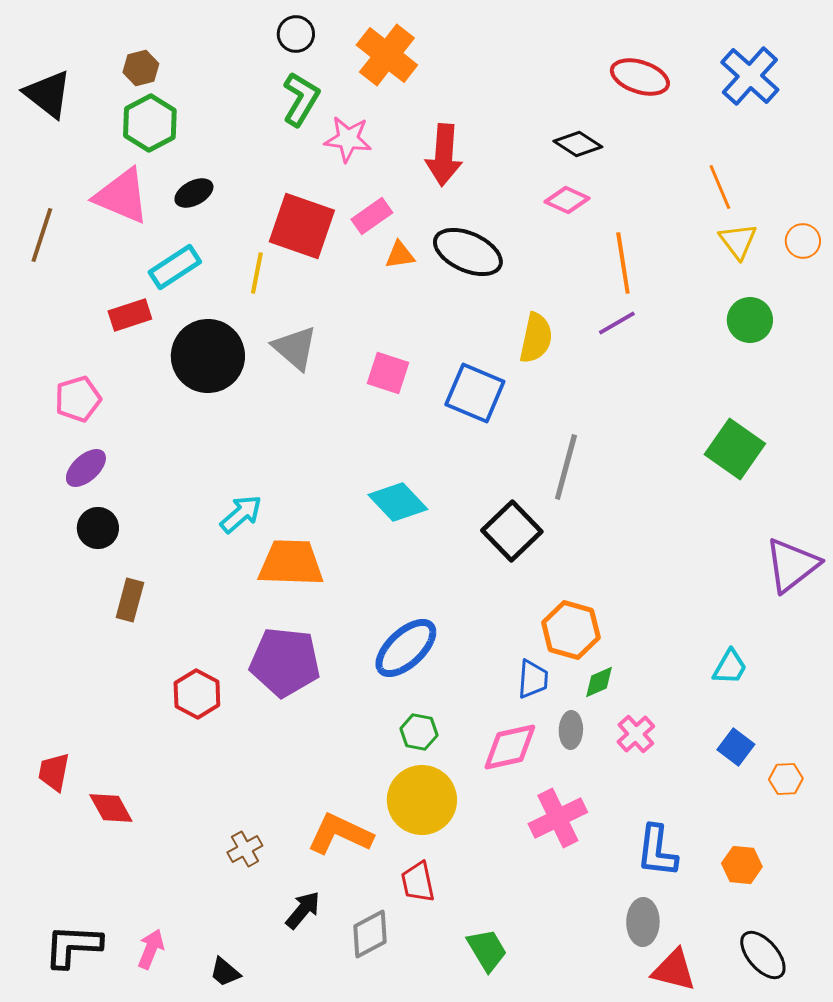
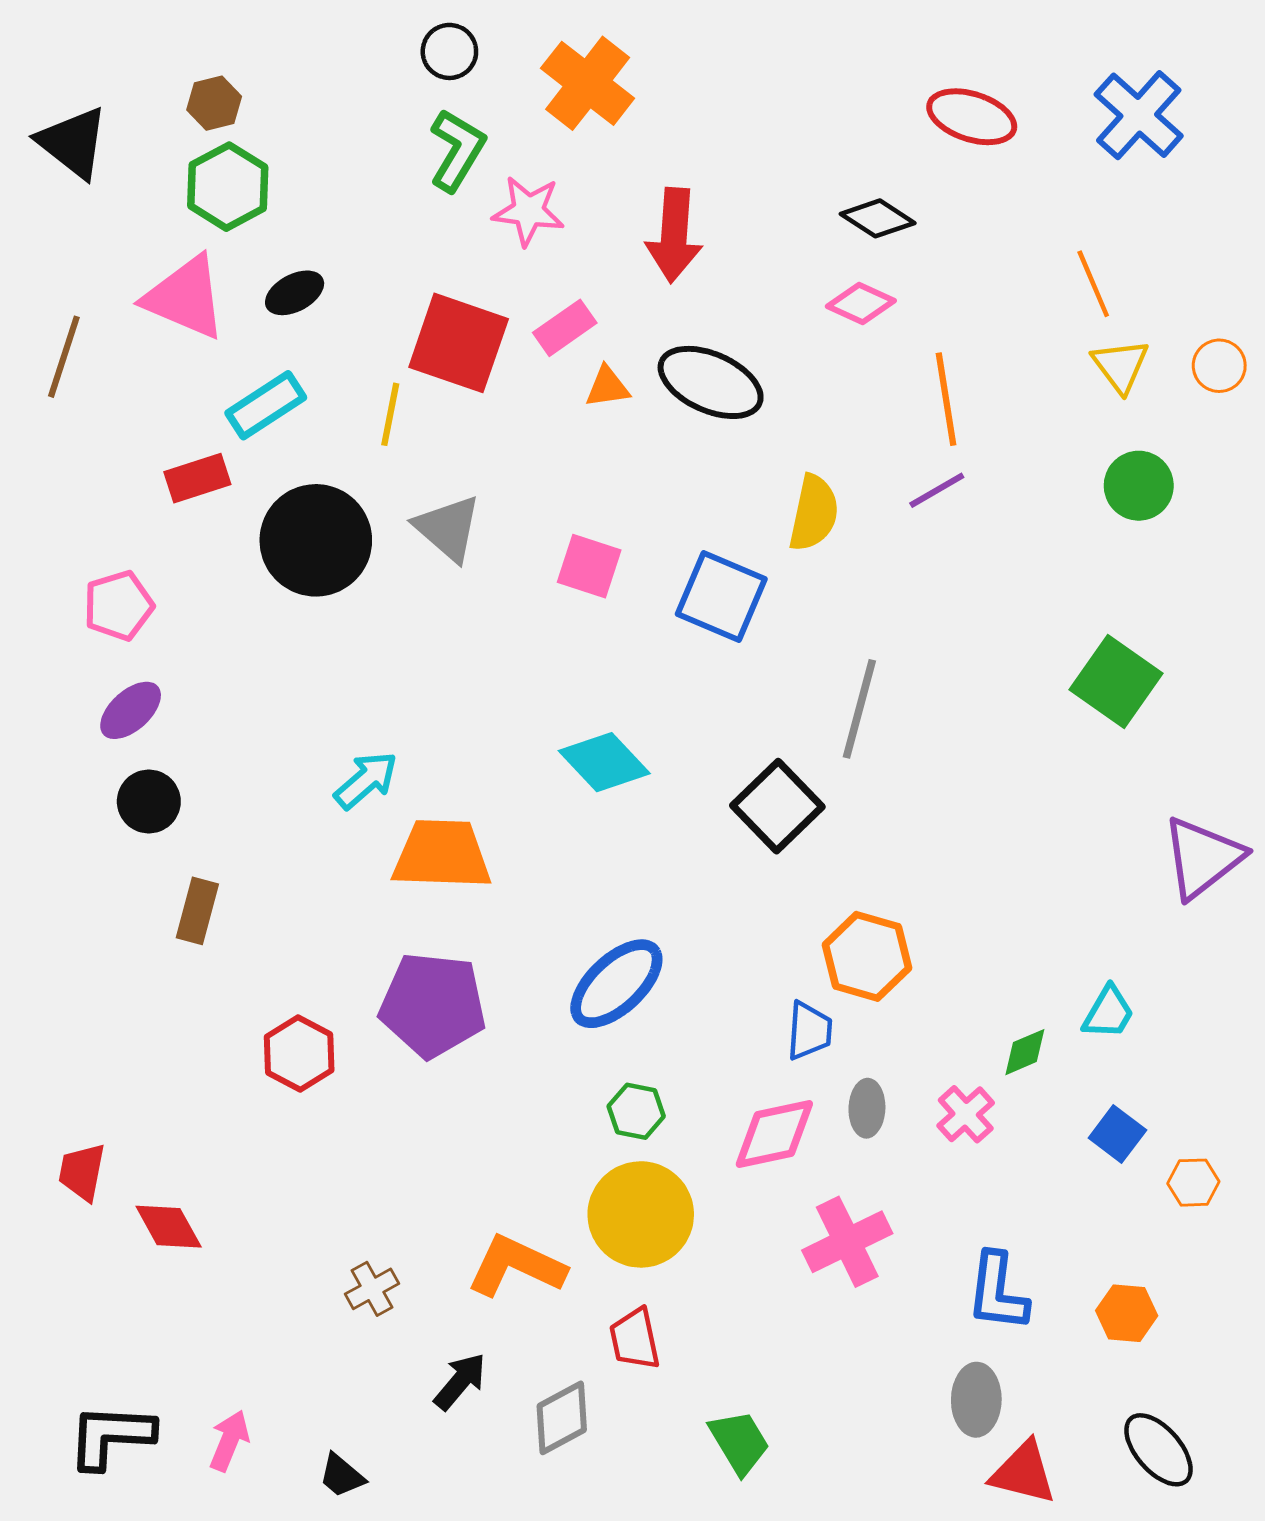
green diamond: (599, 682) -> (1025, 1052), moved

